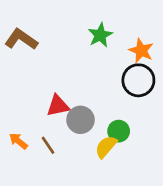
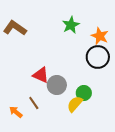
red triangle: (58, 106) -> (41, 75), turned 36
orange arrow: (18, 141) -> (16, 112), moved

